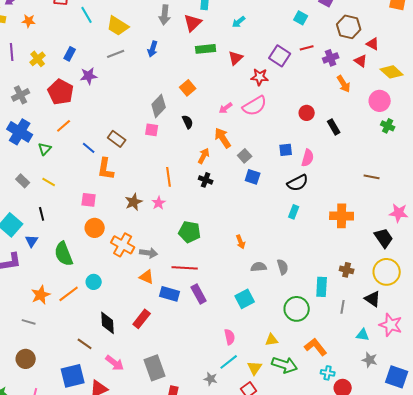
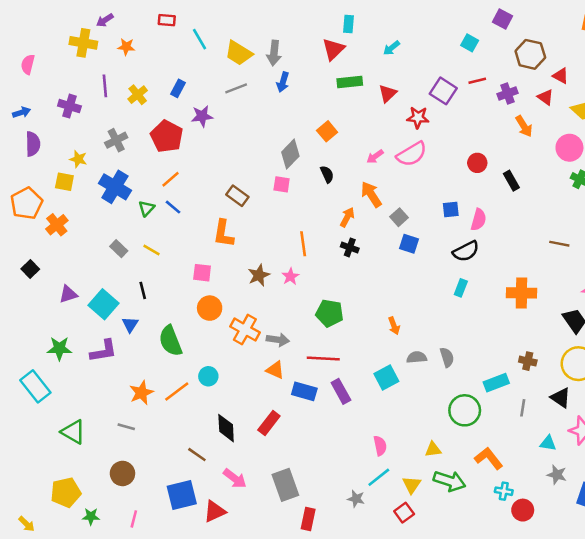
gray arrow: (165, 15) -> (274, 53), moved
blue line: (89, 148) -> (173, 207), moved
cyan rectangle: (322, 287) -> (496, 383), turned 66
cyan square: (245, 299) -> (386, 378), moved

